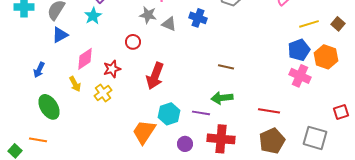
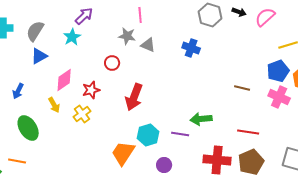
blue cross: (198, 18) -> (191, 48), moved
brown line: (226, 67) -> (242, 88), moved
red cross: (221, 139) -> (217, 160), moved

